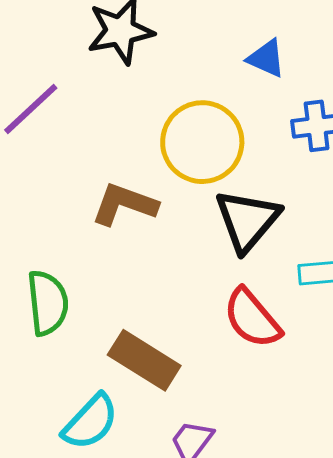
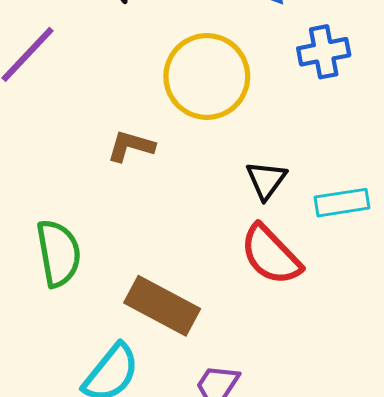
brown L-shape: (124, 204) -> (131, 146), size x0.7
black triangle: (247, 220) -> (266, 180), moved, size x0.6

